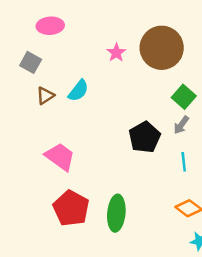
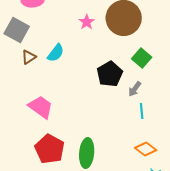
gray square: (31, 62) -> (17, 30), size x1.4
gray arrow: (181, 125) -> (135, 89), moved
black pentagon: (145, 137) -> (110, 74), moved

